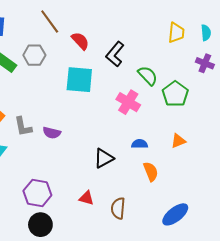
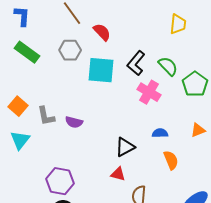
yellow trapezoid: (176, 33) -> (178, 24), moved
black L-shape: (115, 54) -> (136, 63), moved
gray hexagon: (34, 55) -> (70, 50), moved
red triangle: (86, 198) -> (118, 174), moved

